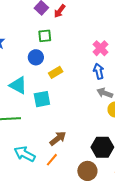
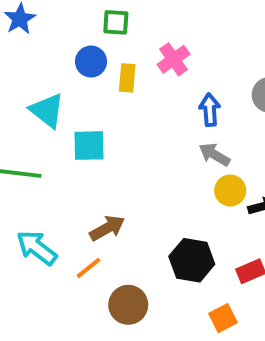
pink cross: (100, 48) -> (174, 59), moved
yellow rectangle: (56, 72) -> (127, 78), moved, turned -64
brown circle: (87, 171) -> (128, 305), moved

